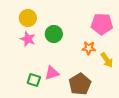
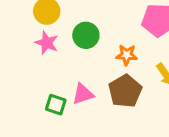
orange star: (89, 48) -> (127, 55), moved
brown pentagon: (80, 84) -> (125, 91), moved

